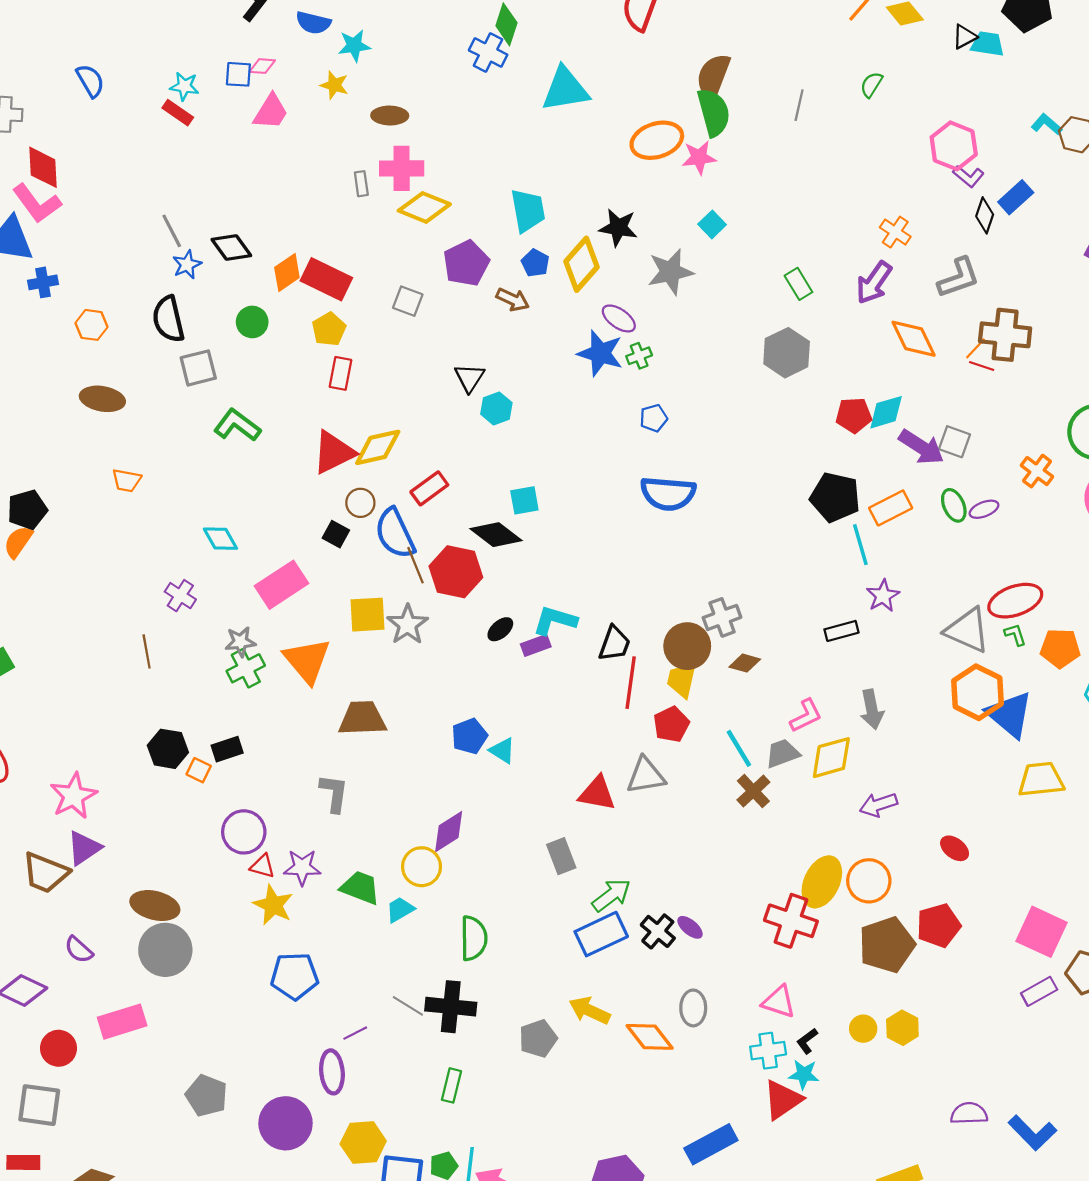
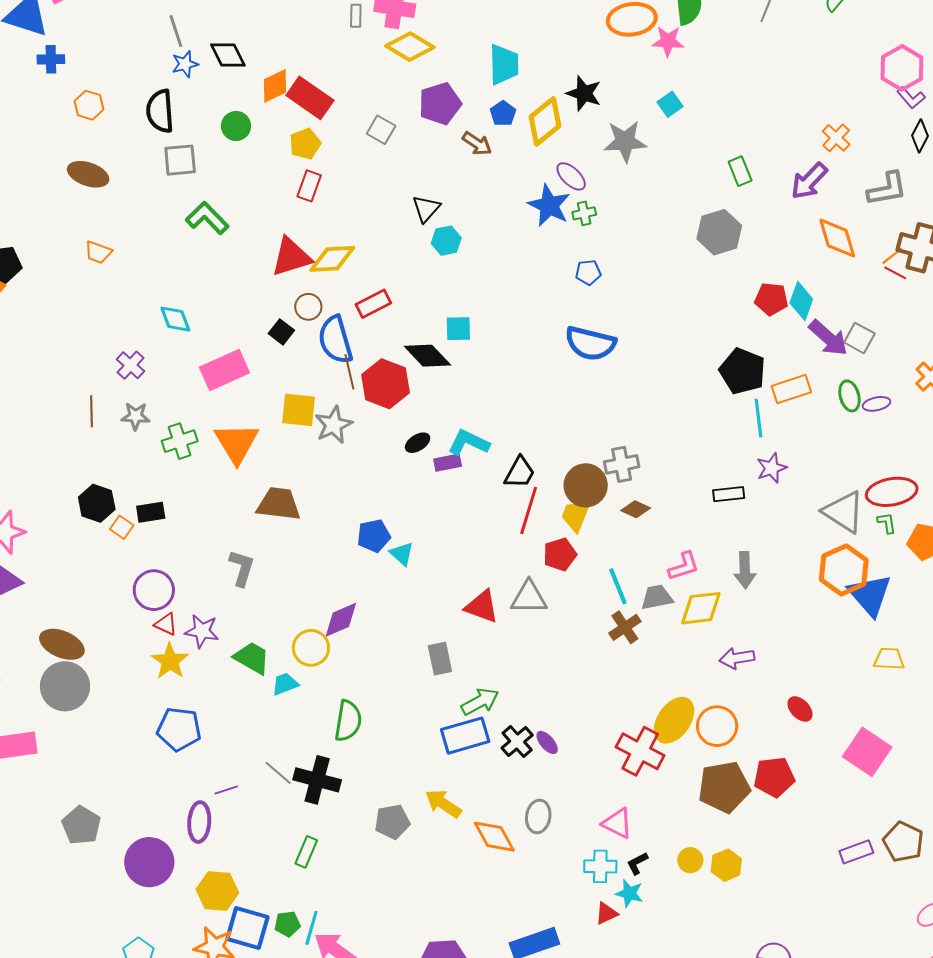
cyan diamond: (886, 412) -> (801, 301), turned -63
gray star: (240, 642) -> (136, 416), moved
yellow trapezoid: (1041, 780) -> (889, 659), size x0.7
pink square: (1041, 932) -> (867, 752), moved
red triangle: (783, 1100) -> (606, 913), size x0.6

